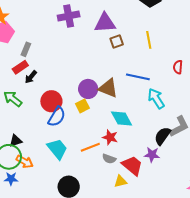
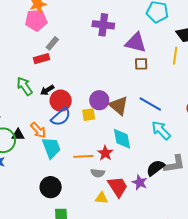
yellow line: (149, 40) -> (175, 56), moved
black arrow: (31, 77) -> (47, 90), moved
cyan arrow: (156, 98) -> (161, 130), turned -30
black triangle: (16, 141) -> (18, 135), moved
gray semicircle: (109, 159) -> (98, 173), turned -32
orange arrow: (25, 162) -> (38, 130), moved

